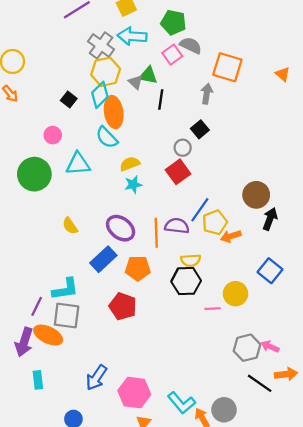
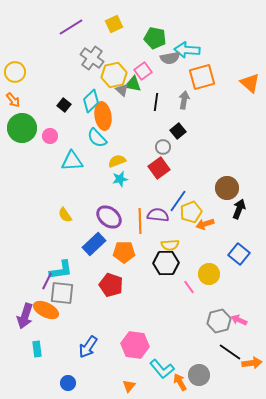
cyan arrow: (132, 36) -> (187, 50), moved
gray semicircle: (191, 45) -> (170, 58), turned 144
pink square: (172, 55) -> (143, 71), moved
orange square: (227, 67) -> (202, 77), turned -32
yellow hexagon: (106, 72) -> (114, 75), moved
orange triangle: (283, 74) -> (250, 83), size x1.5
black line: (161, 99) -> (156, 102), moved
green circle: (34, 174) -> (22, 128), moved
purple line: (37, 306) -> (47, 281), moved
pink line: (213, 309) -> (189, 287), turned 56
orange arrow: (286, 374) -> (252, 363), moved
pink hexagon: (134, 393) -> (135, 345), moved

